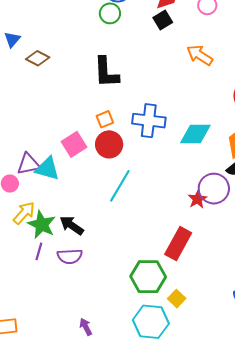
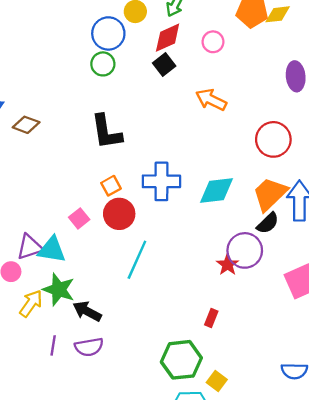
pink square: (74, 144) -> (79, 218), size x0.7
green star: (42, 224) -> (59, 290), moved
red rectangle: (178, 244) -> (211, 318), size x0.5

